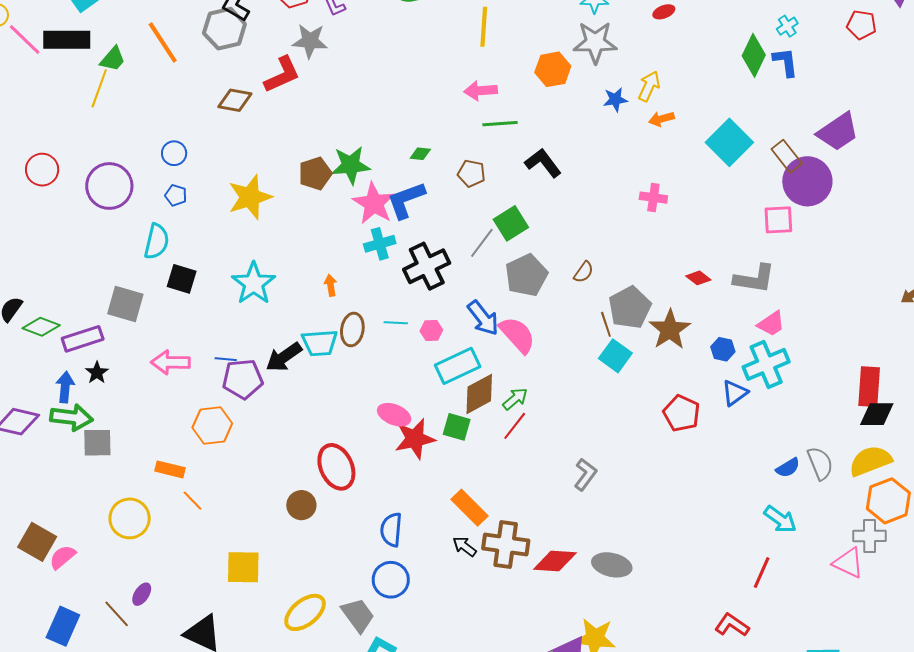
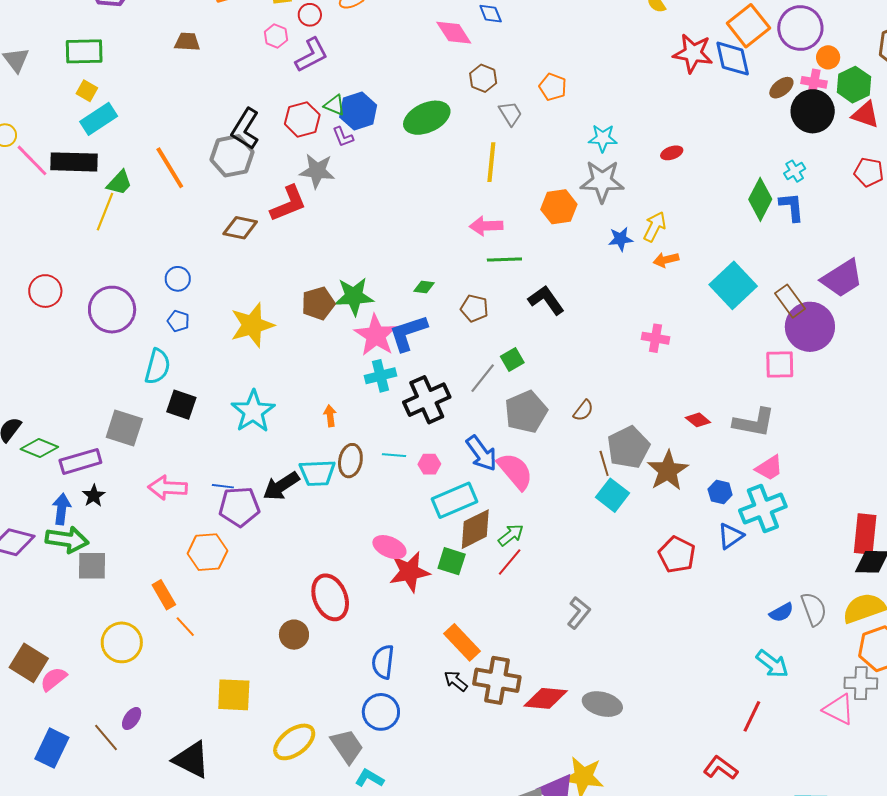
green square: (511, 223) -> (512, 360), size x0.7
orange rectangle: (170, 469) -> (164, 595), turned 44

